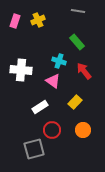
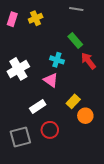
white cross: (21, 70) -> (18, 69), turned -35
red arrow: (84, 71) -> (88, 61), moved
orange circle: (83, 130) -> (85, 116), moved
gray square: (34, 149) -> (20, 137), moved

